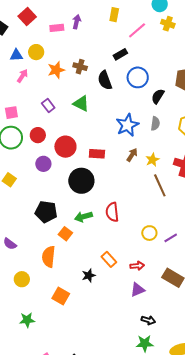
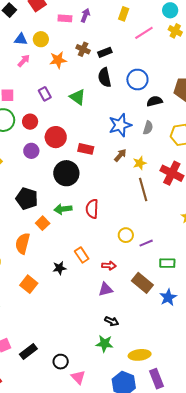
black rectangle: (120, 54) -> (105, 52), moved
brown cross: (80, 67) -> (83, 49), moved
black semicircle: (158, 96) -> (155, 101), turned 35

